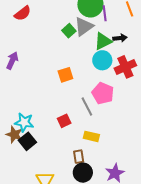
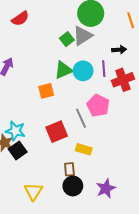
purple line: (105, 13) -> (104, 69), moved
green triangle: (103, 41) -> (63, 70), moved
cyan circle: (102, 60) -> (83, 71), moved
orange square: (65, 75) -> (46, 91), moved
red square: (64, 121) -> (57, 132), size x1.5

